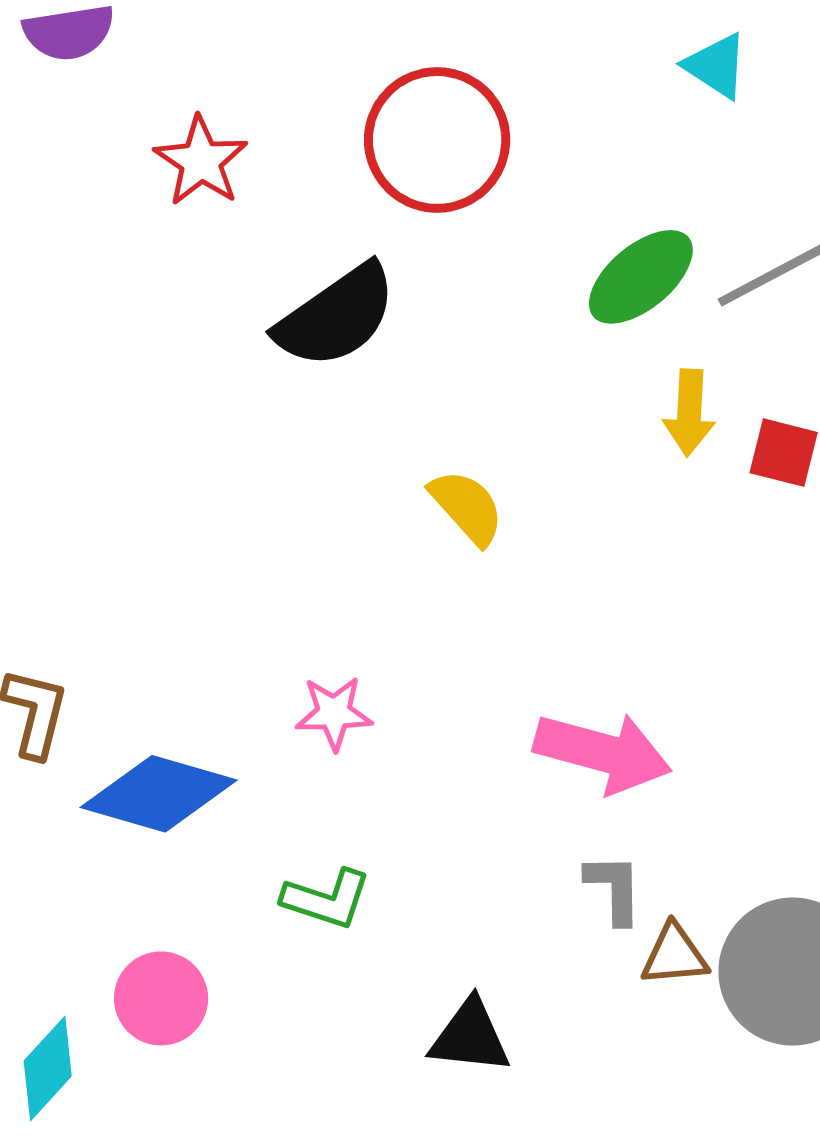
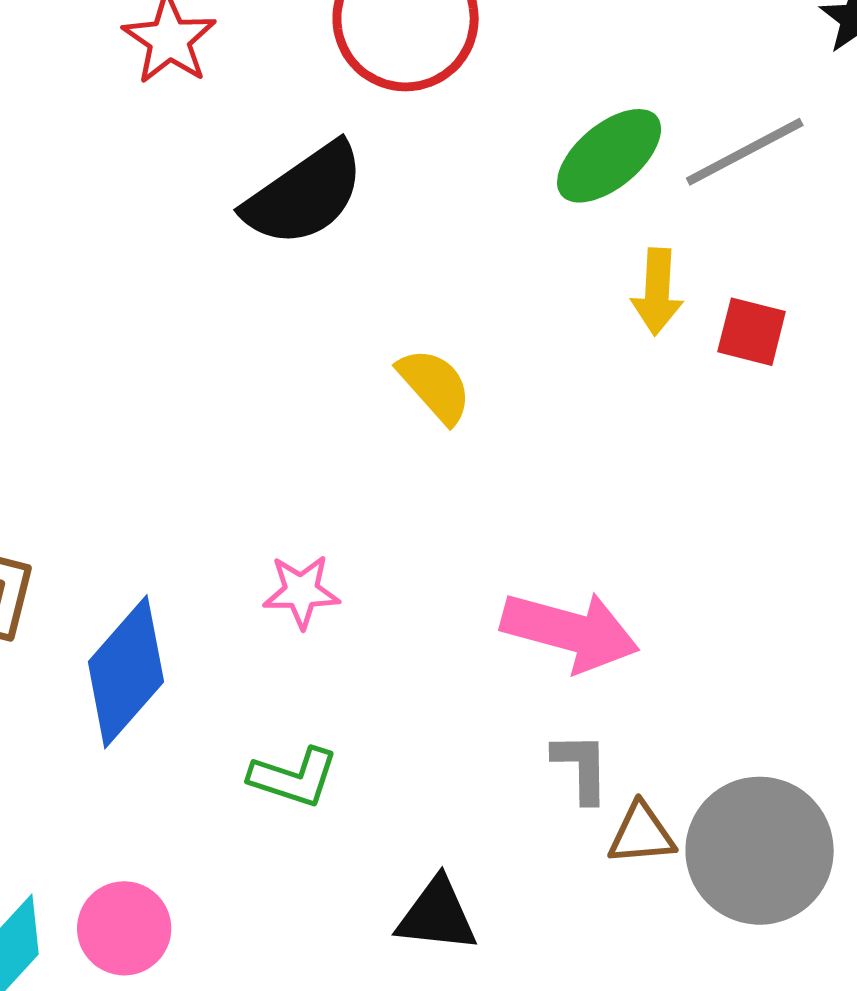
blue diamond: (159, 794) -> (126, 672), turned -65
pink circle: (161, 998) -> (124, 928), moved

